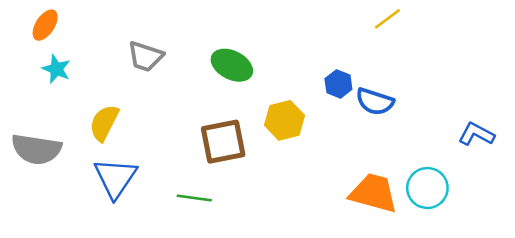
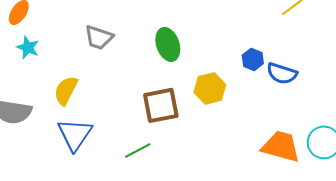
green ellipse: (232, 65) -> (168, 44), turned 44
green line: (194, 198) -> (138, 150), turned -36

